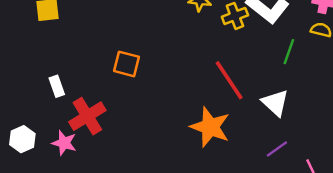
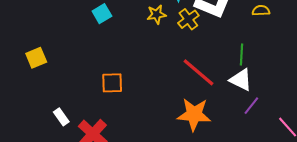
green line: (289, 52) -> (242, 55), moved
purple line: (277, 149) -> (251, 106), moved

